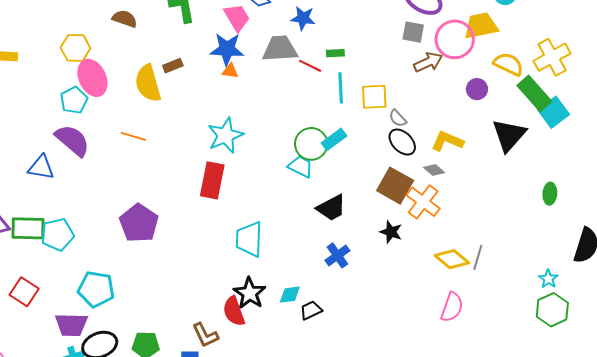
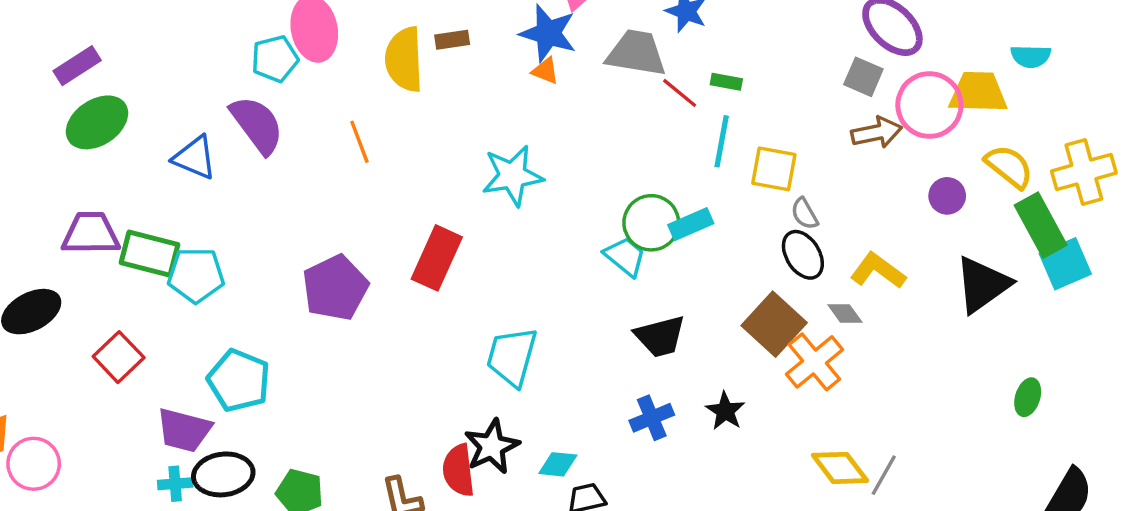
orange line: (133, 136) -> (359, 142), turned 40
red rectangle: (212, 180) -> (437, 258), moved
black star: (391, 232) -> (725, 411), moved

